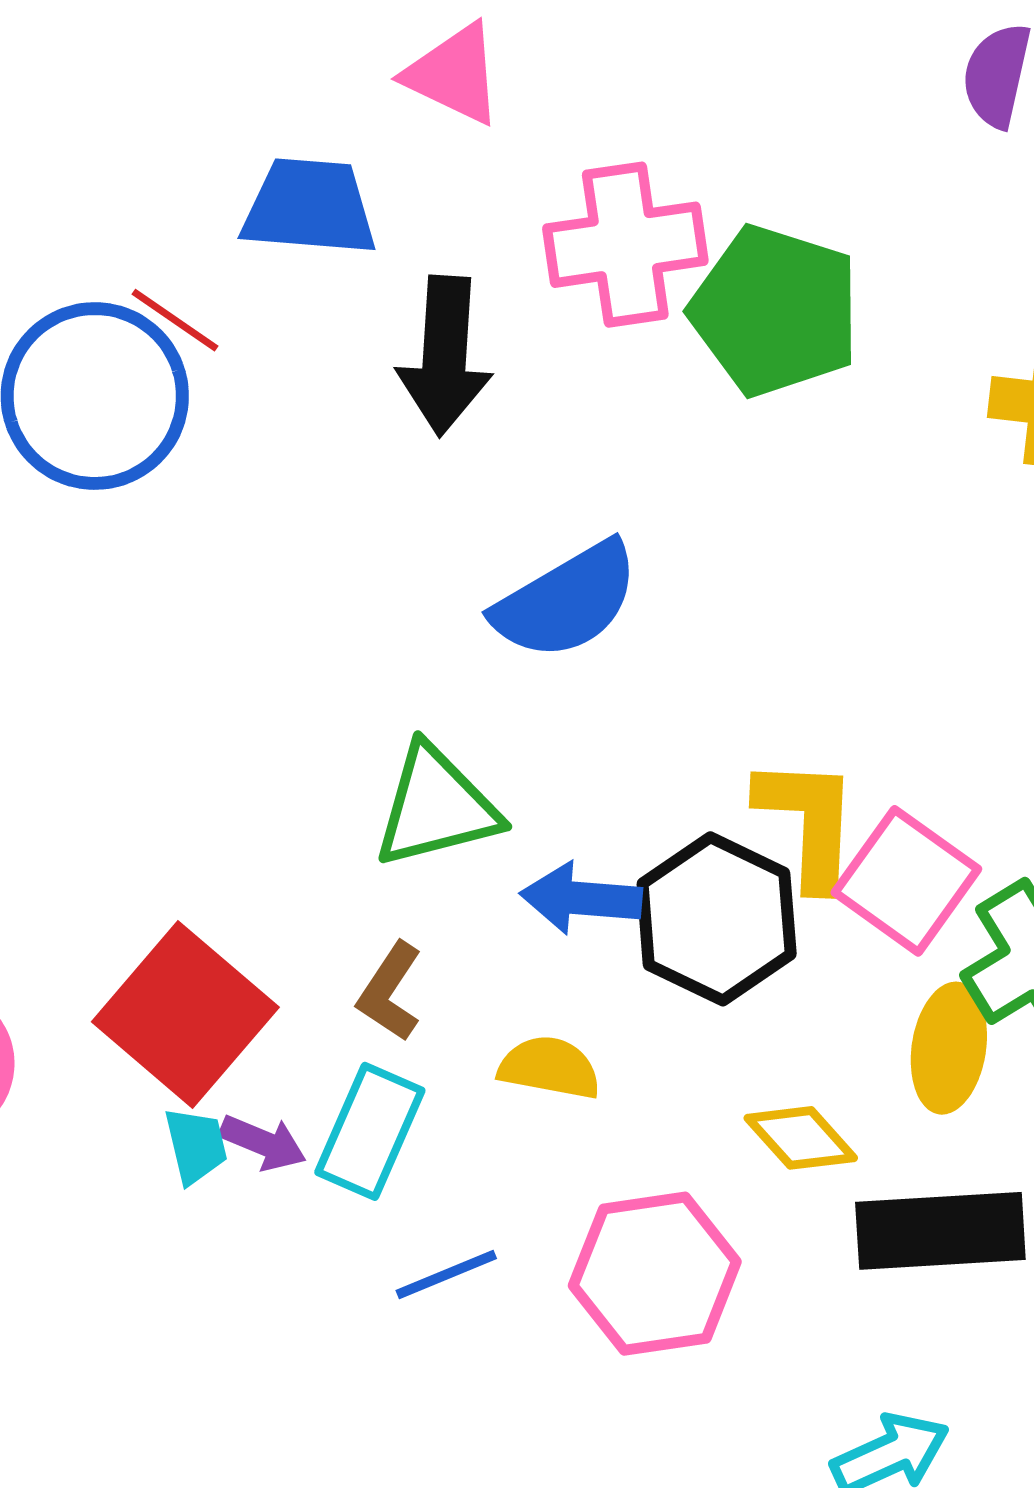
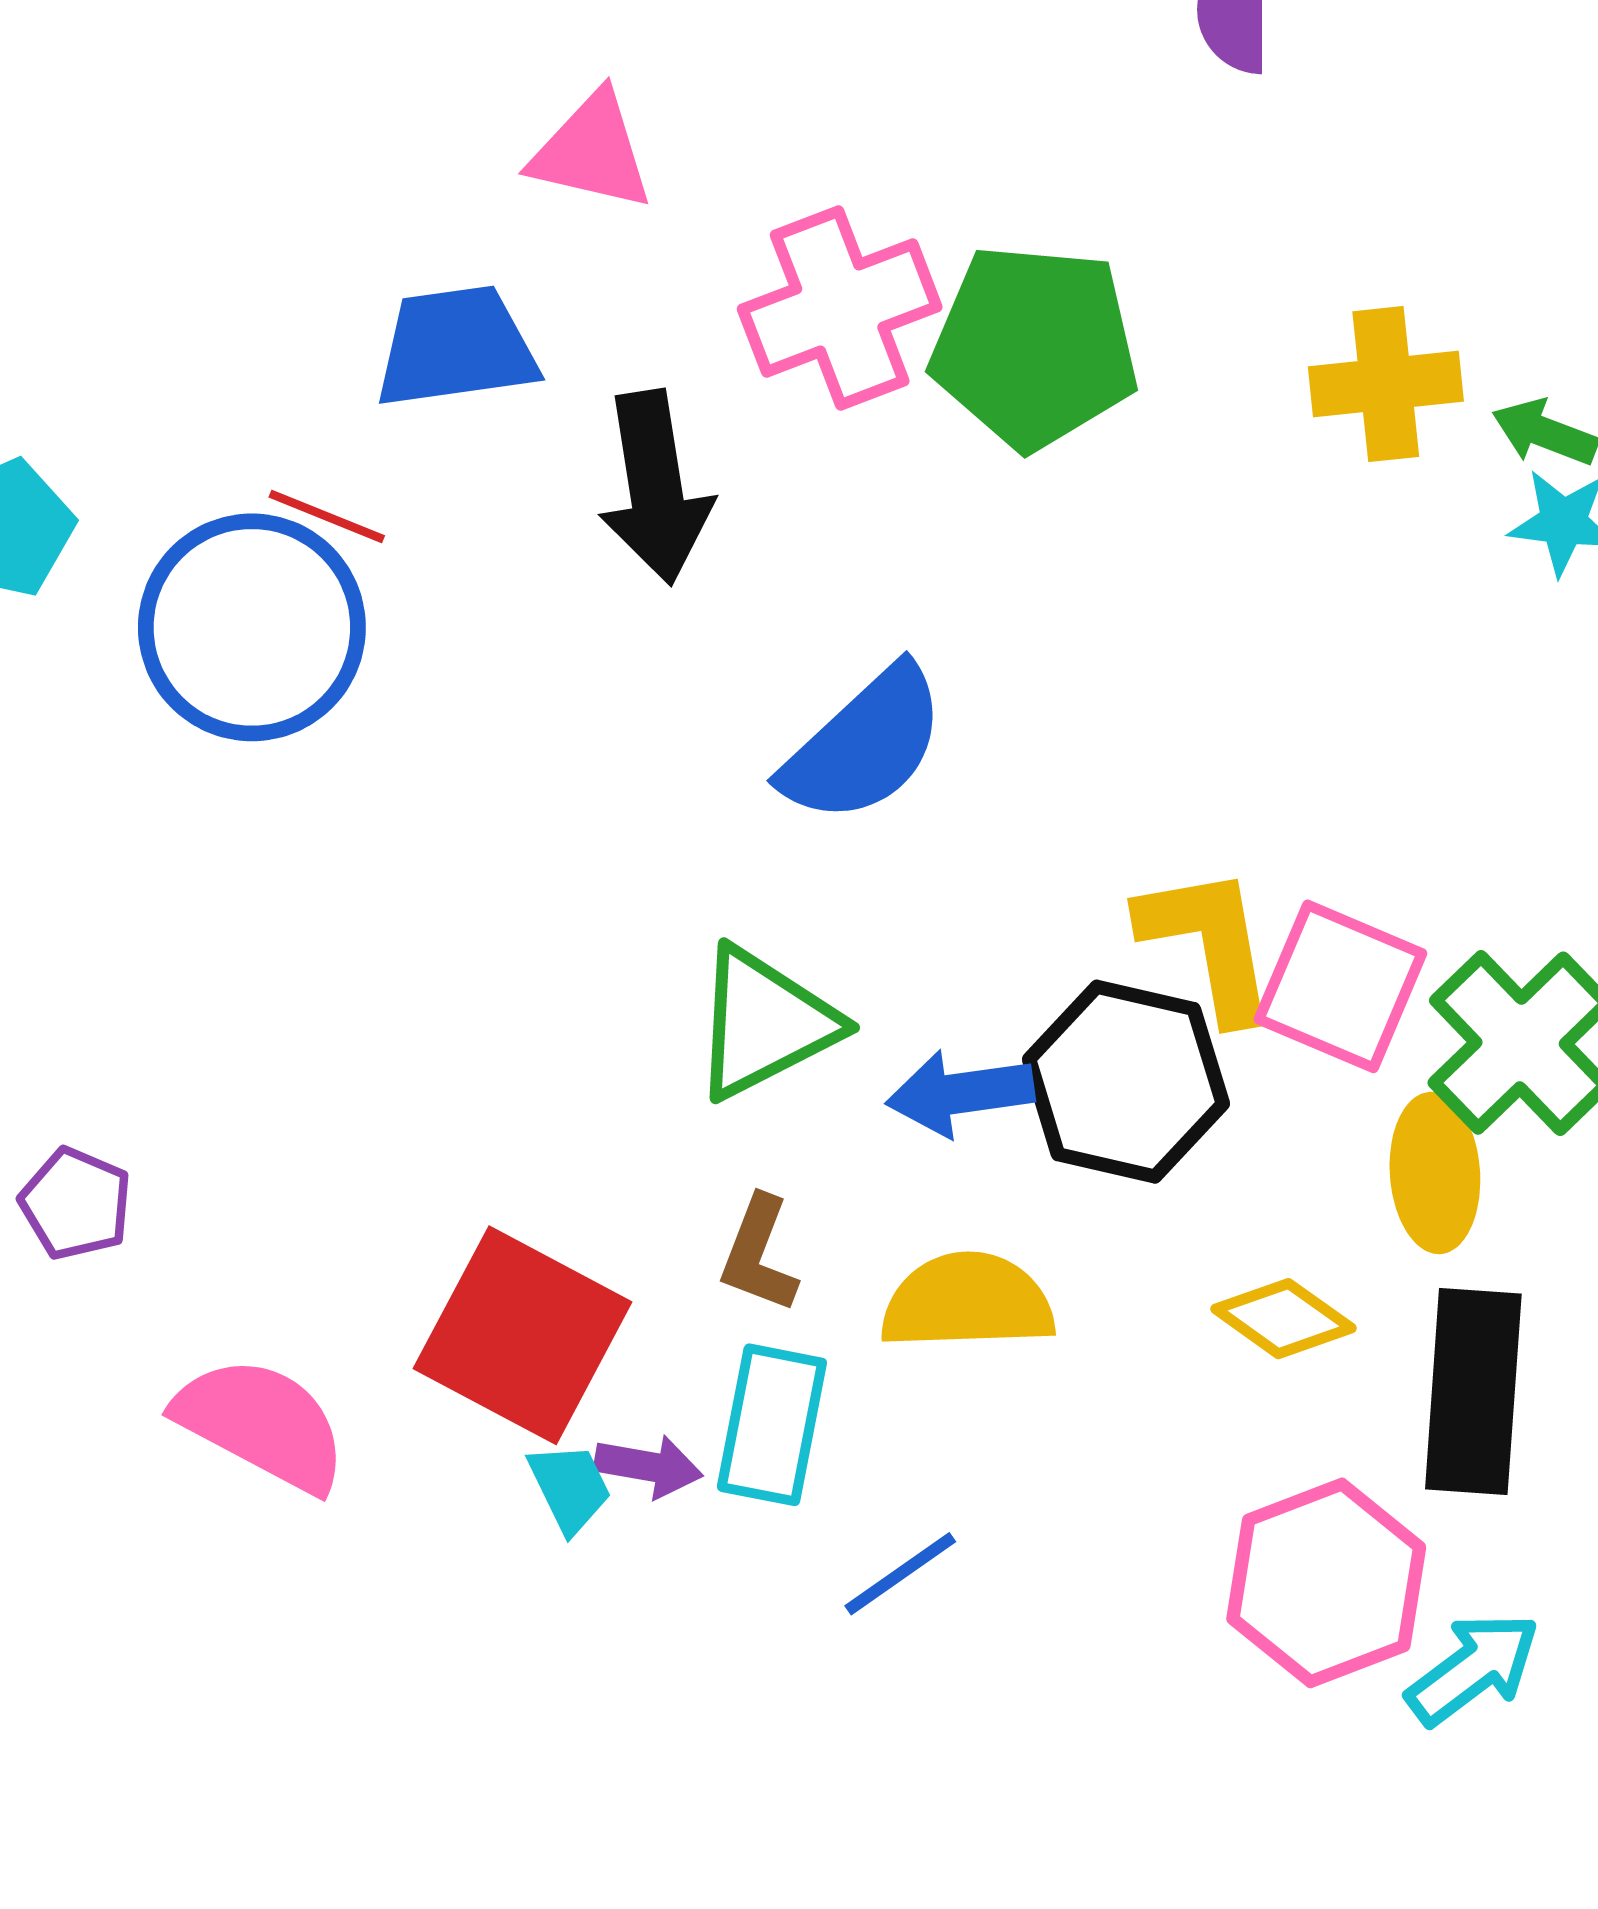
yellow semicircle: (549, 1068) -> (967, 1302), size x1.4
black rectangle: (940, 1231) -> (1473, 1392), turned -70
pink hexagon: (655, 1274) -> (1326, 1583), moved

